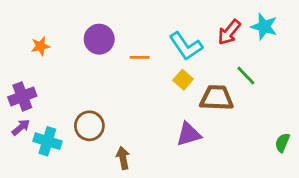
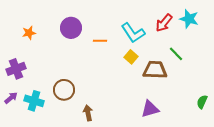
purple arrow: (21, 127) -> (11, 98), moved
purple triangle: (189, 134) -> (150, 109), moved

